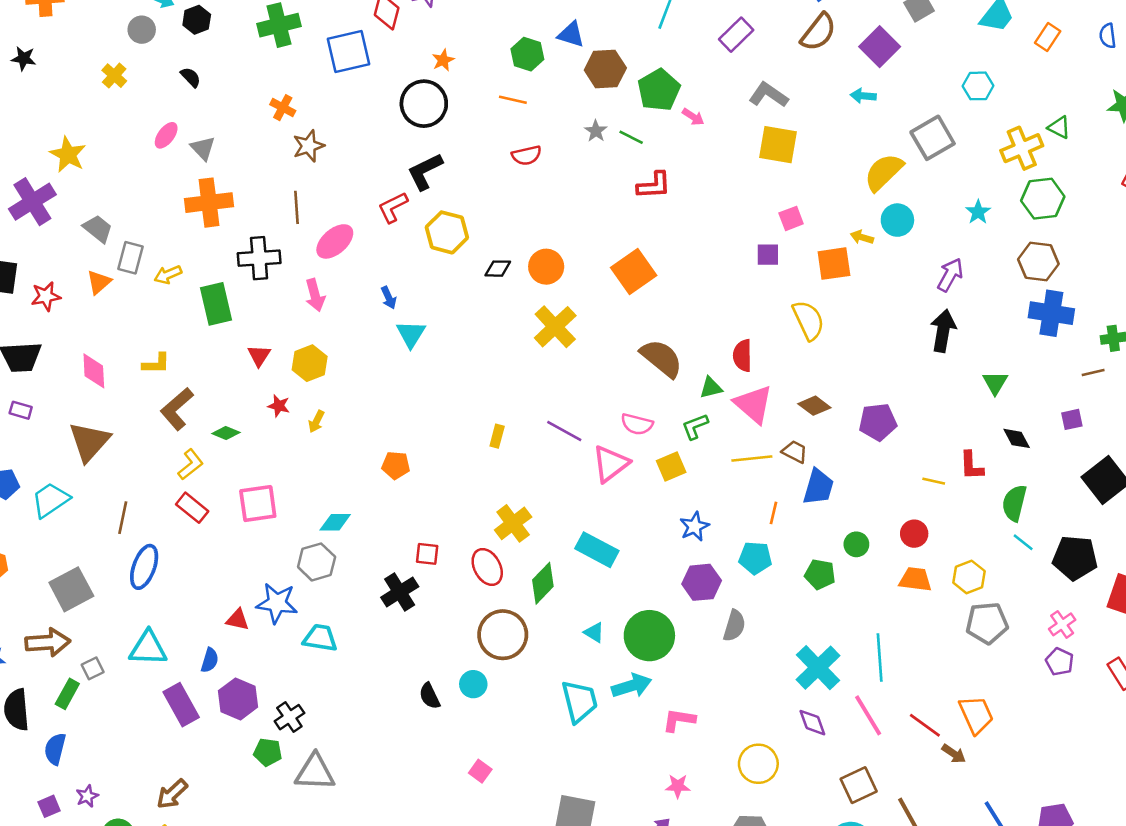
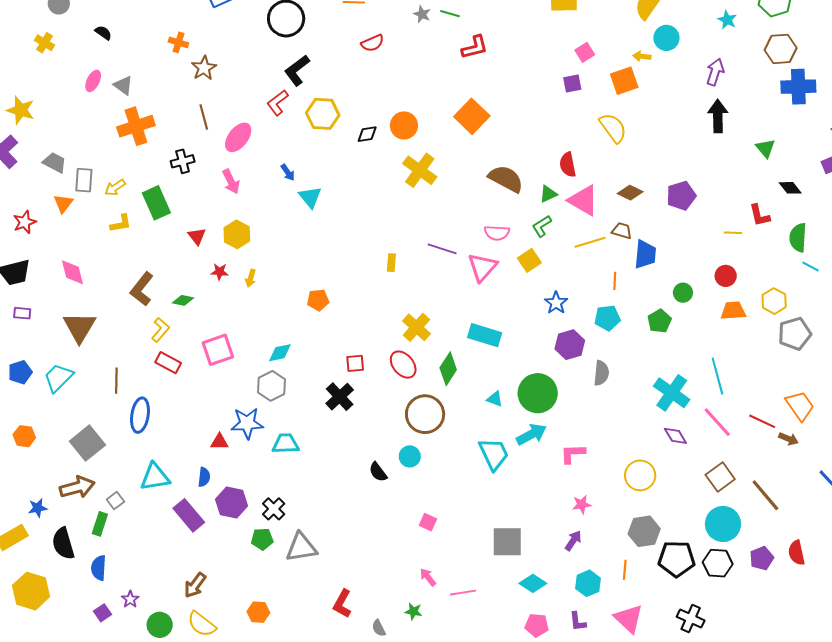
black cross: (259, 258) -> (183, 161), size x0.7
yellow L-shape: (156, 364) -> (121, 223), moved
green pentagon: (820, 574) -> (659, 321), turned -30

